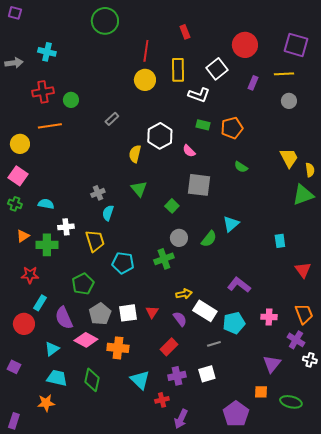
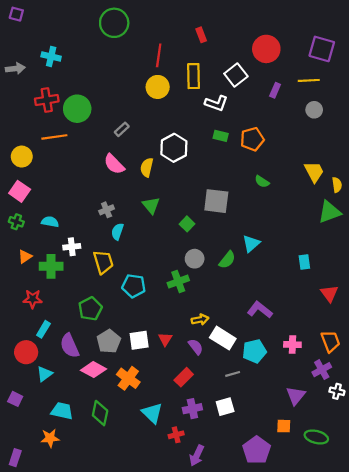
green circle: (71, 100) -> (77, 109), size x1.6
pink semicircle: (189, 151) -> (114, 164), moved, size x1.5
purple cross: (296, 340) -> (322, 370), turned 30
orange cross: (118, 348) -> (128, 378), turned 30
cyan triangle: (52, 349) -> (45, 374), moved

